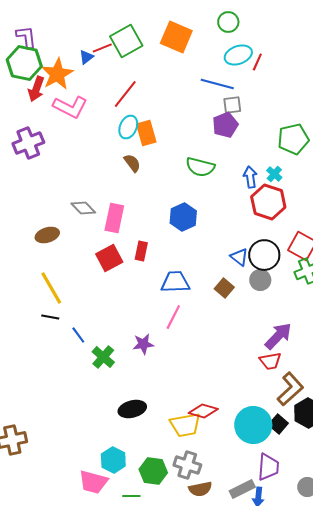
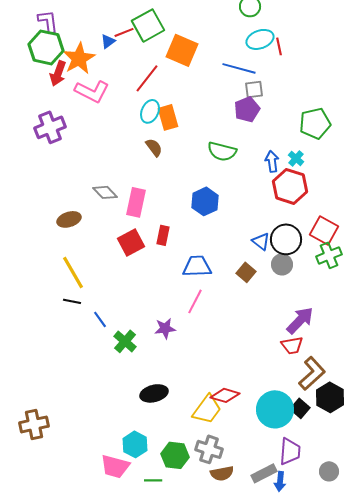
orange square: (176, 37) -> (182, 50), moved
red line: (257, 62) -> (279, 46), turned -36
yellow trapezoid: (185, 425) -> (207, 409), turned -44

